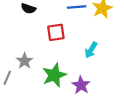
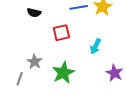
purple star: (81, 85) -> (115, 73), moved

